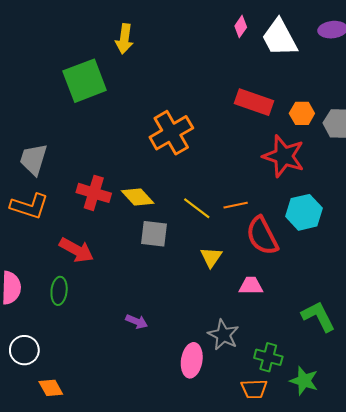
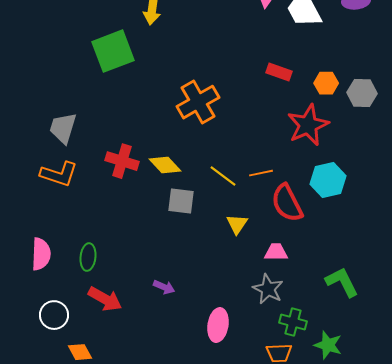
red rectangle: (254, 102) -> (279, 72), size x0.7
red star: (284, 156) -> (308, 125), turned 30
red arrow: (76, 250) -> (105, 299), moved
gray star: (223, 335) -> (268, 289), moved

